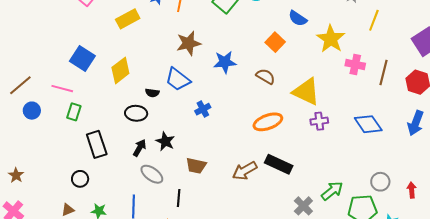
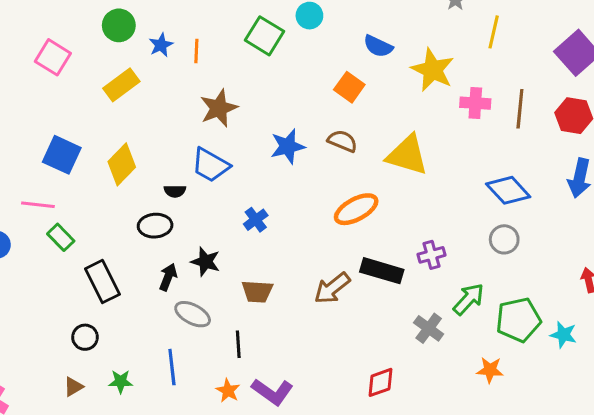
blue star: (225, 62) -> (288, 146), moved
blue cross: (203, 109) -> (256, 220), moved
green rectangle: (74, 112) -> (61, 237), turned -54
purple cross: (319, 121) -> (432, 255), moved
gray circle: (380, 182) -> (504, 239), moved

